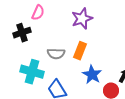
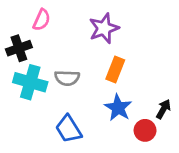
orange rectangle: (80, 51) -> (115, 69), moved
cyan cross: (32, 72) -> (30, 82), moved

